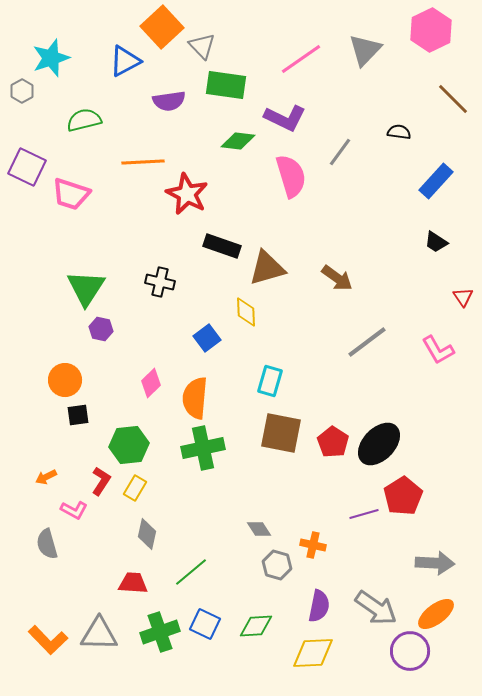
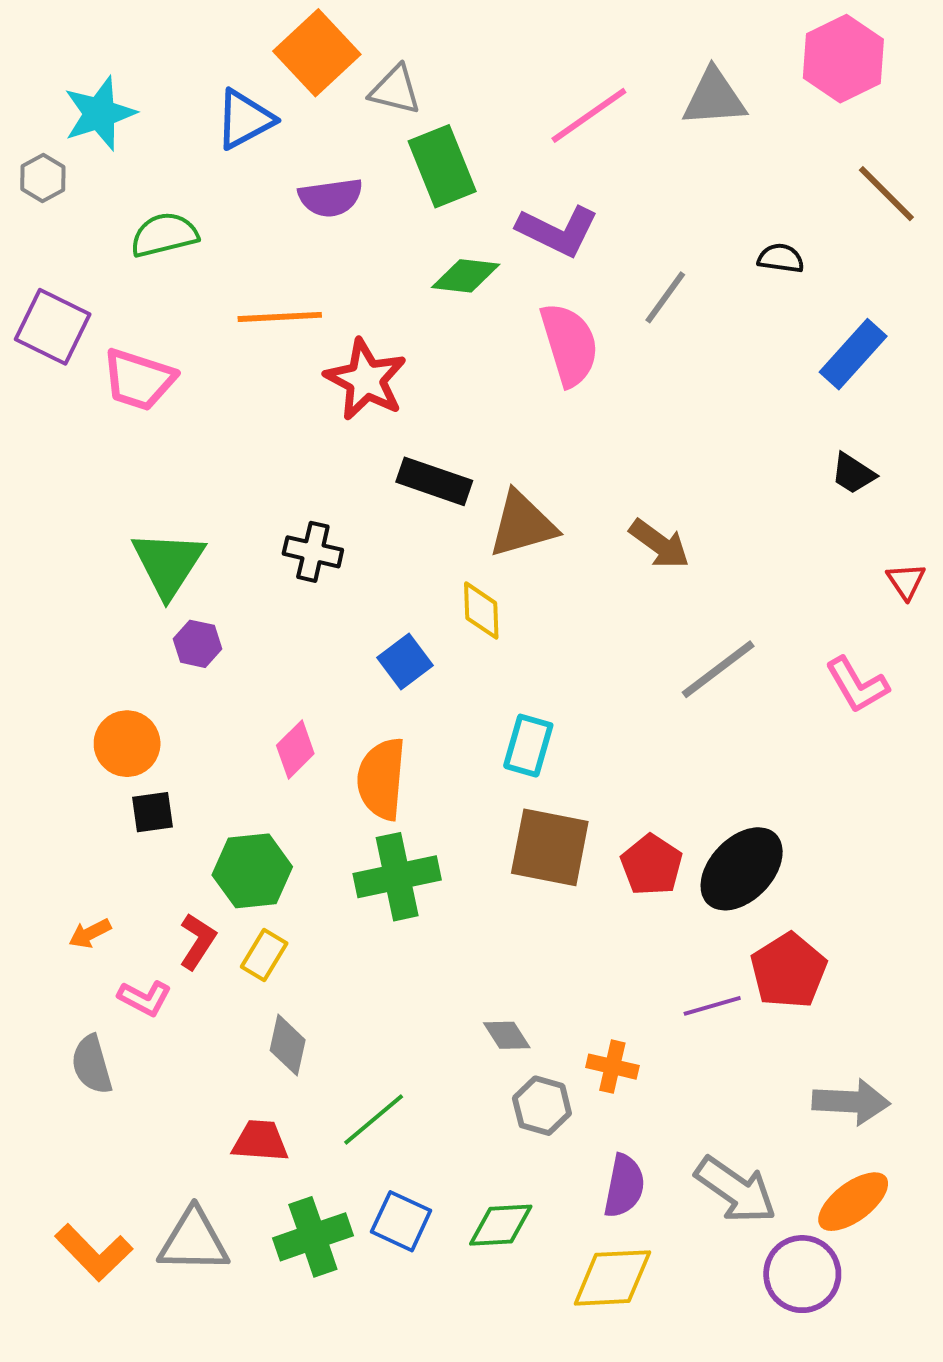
gray triangle: (202, 46) -> (395, 90), turned -32
gray triangle: (365, 50) -> (714, 98), turned 42
green rectangle: (226, 85) -> (442, 166), turned 60

